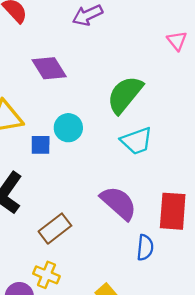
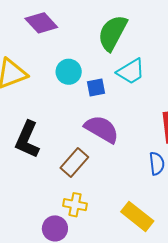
blue square: (41, 145) -> (96, 87), moved
purple semicircle: (119, 203) -> (102, 129), moved

